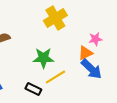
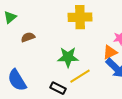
yellow cross: (55, 18) -> (80, 17), turned 30

